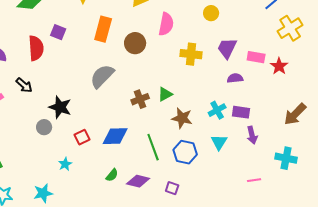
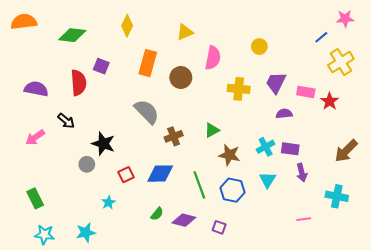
gray semicircle: (102, 76) -> (147, 112), turned 92
brown cross: (140, 99) -> (174, 136), moved

